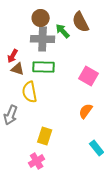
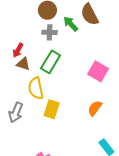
gray cross: (43, 39) -> (50, 32), size x0.6
green rectangle: (44, 67) -> (51, 62), turned -60
yellow rectangle: (45, 136) -> (52, 109), moved

